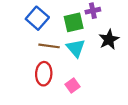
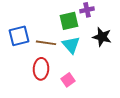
blue square: (37, 18) -> (19, 36), moved, turned 35
black star: (109, 40) -> (102, 37), turned -30

